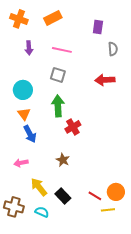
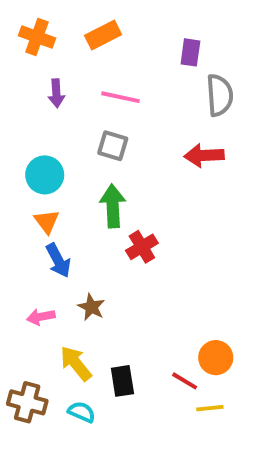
gray semicircle: (113, 49) -> (220, 95), size x1.5
brown star: (63, 160) -> (91, 307), moved
orange circle: (116, 192) -> (216, 358), moved
black rectangle: (63, 196) -> (122, 381), turned 35

